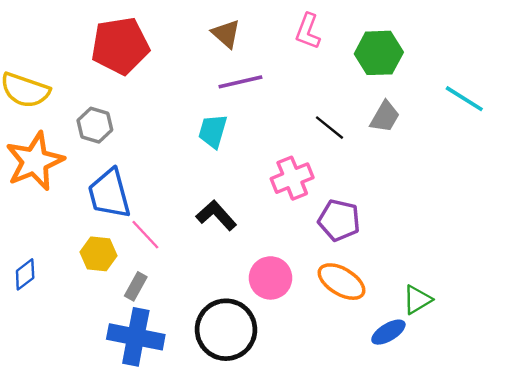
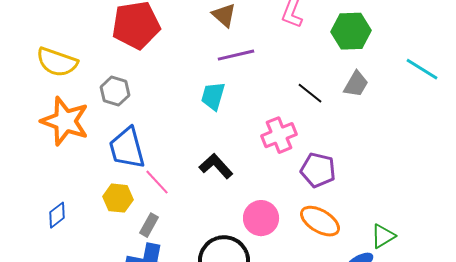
orange star: (35, 161) -> (65, 121), turned -30

